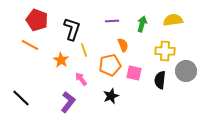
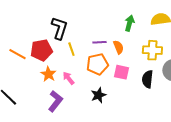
red pentagon: (37, 20) -> (41, 50), moved, turned -30
purple line: (112, 21) -> (99, 42), moved
orange line: (30, 45) -> (17, 54), moved
orange semicircle: (123, 45) -> (118, 47), moved
orange star: (61, 60) -> (48, 74), moved

